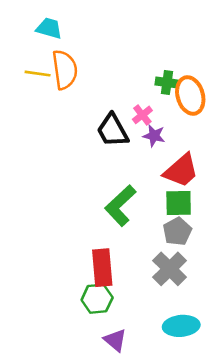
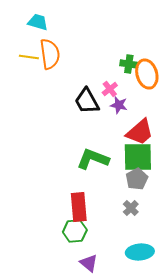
green square: (179, 203) -> (138, 157), size x1.4
green L-shape: (120, 206) -> (93, 159), turned 64
gray cross: (170, 269) -> (131, 208), size x0.6

